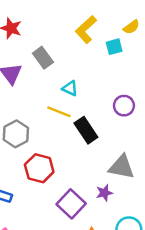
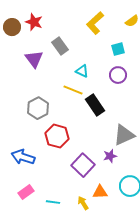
cyan square: (114, 47) -> (118, 49), moved
purple circle: (124, 106) -> (118, 75), moved
gray triangle: (122, 167) -> (124, 135), turned -35

